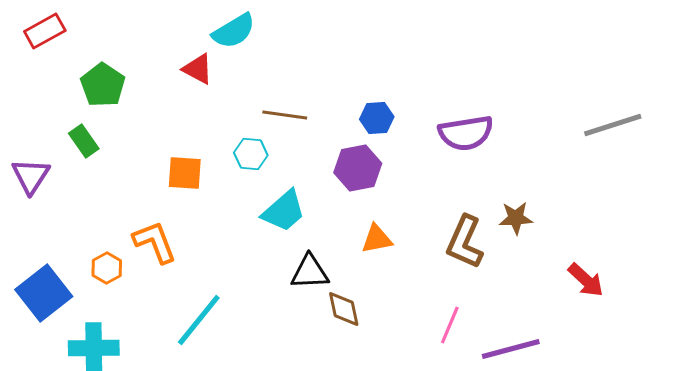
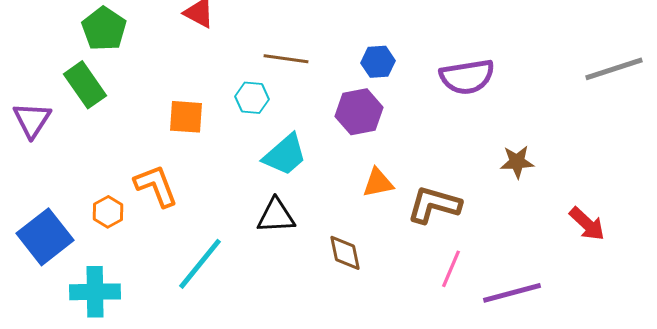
green rectangle: (84, 141) -> (85, 85), size x1.4
brown L-shape: (465, 242) -> (434, 205), moved, turned 82
black triangle: (310, 272) -> (276, 216), moved

